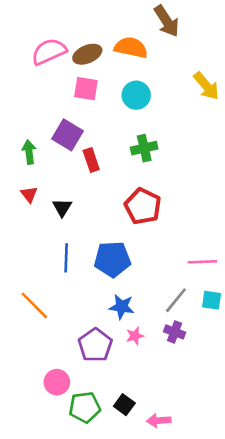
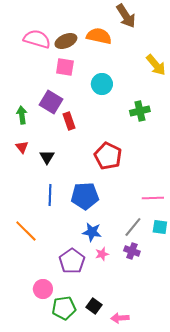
pink semicircle: (49, 52) -> (37, 39), turned 40
cyan circle: (136, 95) -> (102, 84), moved
green cross: (144, 148) -> (140, 111), moved

